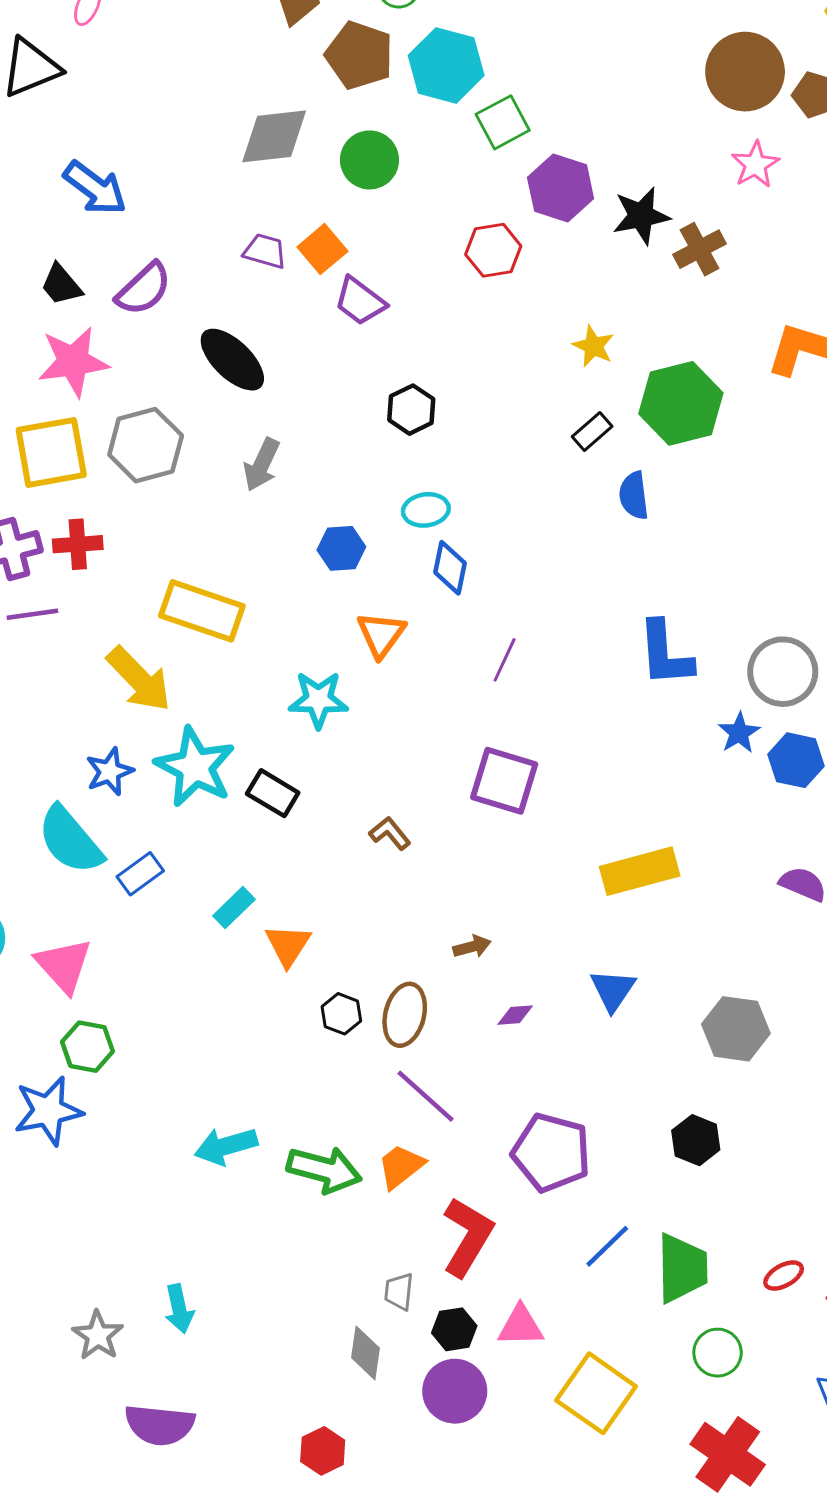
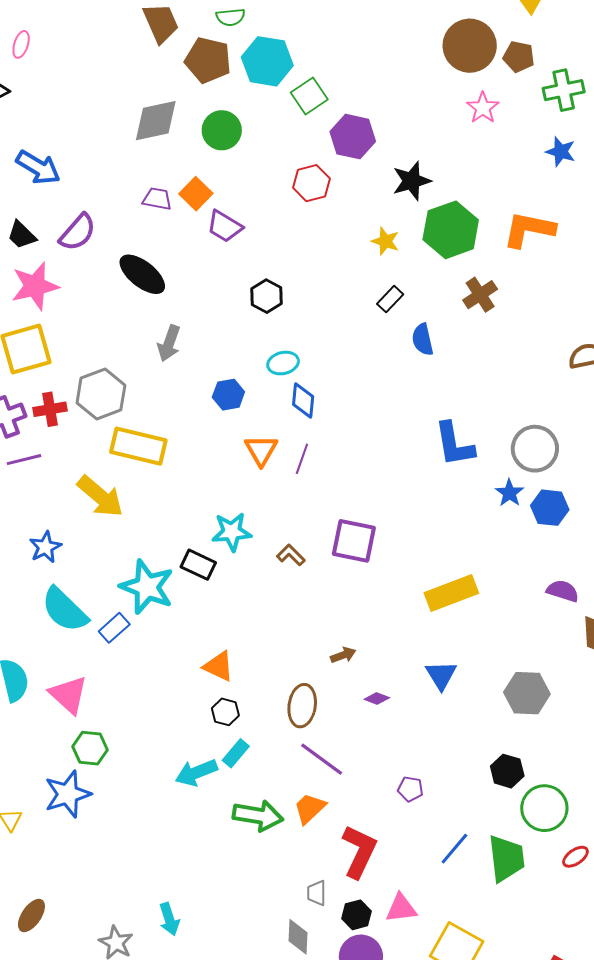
black star: (641, 216) -> (412, 181), moved
brown cross: (700, 249) -> (480, 295), moved
green hexagon: (681, 403) -> (451, 230), moved
gray hexagon: (146, 445) -> (101, 394), moved
purple line: (505, 660) -> (302, 459), moved
cyan star: (318, 700) -> (232, 532), moved
cyan star: (195, 767) -> (147, 587), moved
blue star: (110, 772) -> (45, 547), moved
brown L-shape: (390, 833) -> (291, 555), moved
cyan rectangle: (234, 908) -> (236, 753), moved
orange triangle: (288, 945) -> (219, 666), turned -32
black hexagon: (341, 1014) -> (225, 712), moved
purple diamond: (515, 1015) -> (377, 698), turned 30
cyan arrow: (226, 1146) -> (196, 773), moved
purple pentagon: (551, 1153) -> (410, 789), size x0.5
green circle: (718, 1353) -> (544, 808), moved, size x1.4

